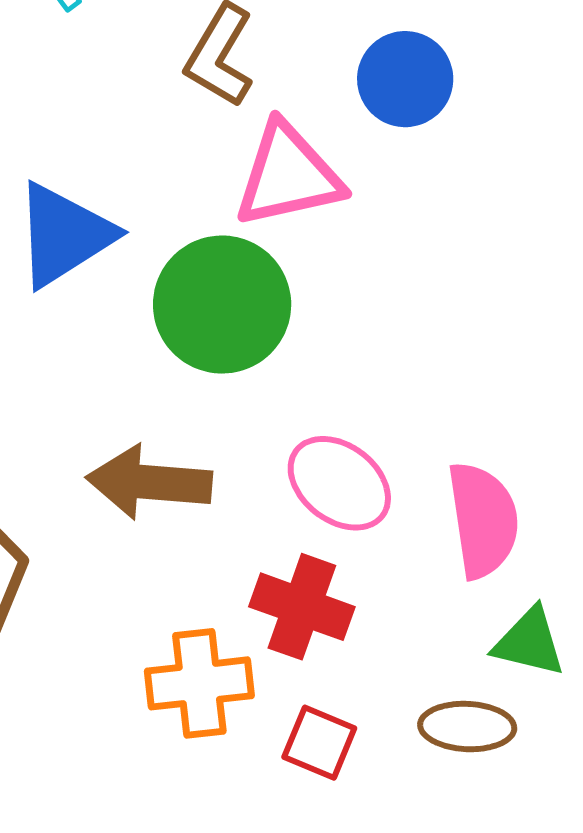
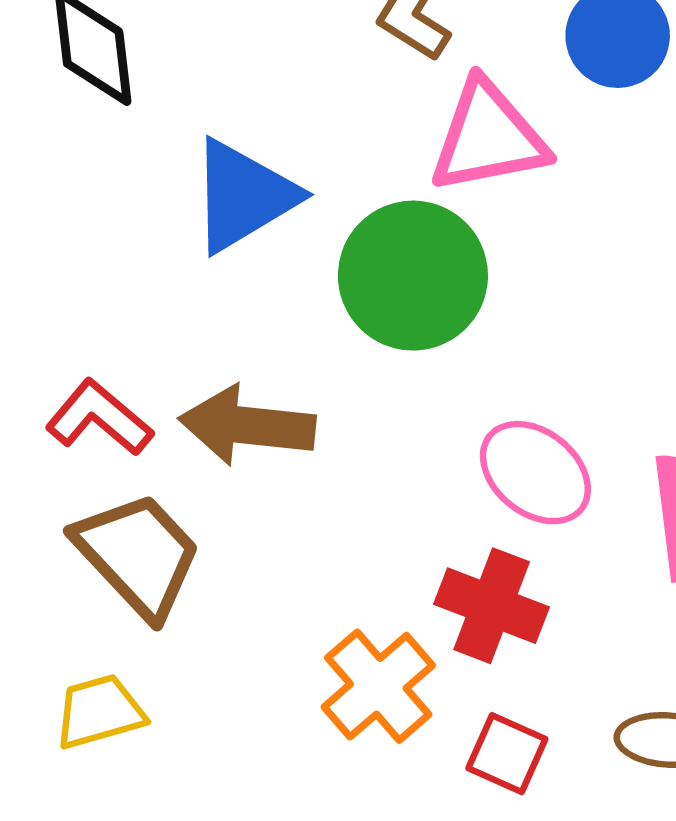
brown arrow: (149, 482) -> (247, 425), moved
orange cross: (199, 683) -> (378, 686), turned -36

